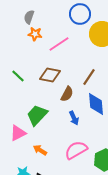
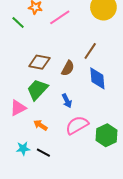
brown diamond: (50, 75) -> (39, 62), moved
green line: (18, 76) -> (18, 22), moved
blue arrow: (74, 118) -> (67, 101), moved

